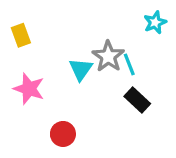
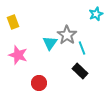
cyan line: (129, 64) -> (82, 48), moved
black rectangle: (137, 100) -> (80, 71), moved

